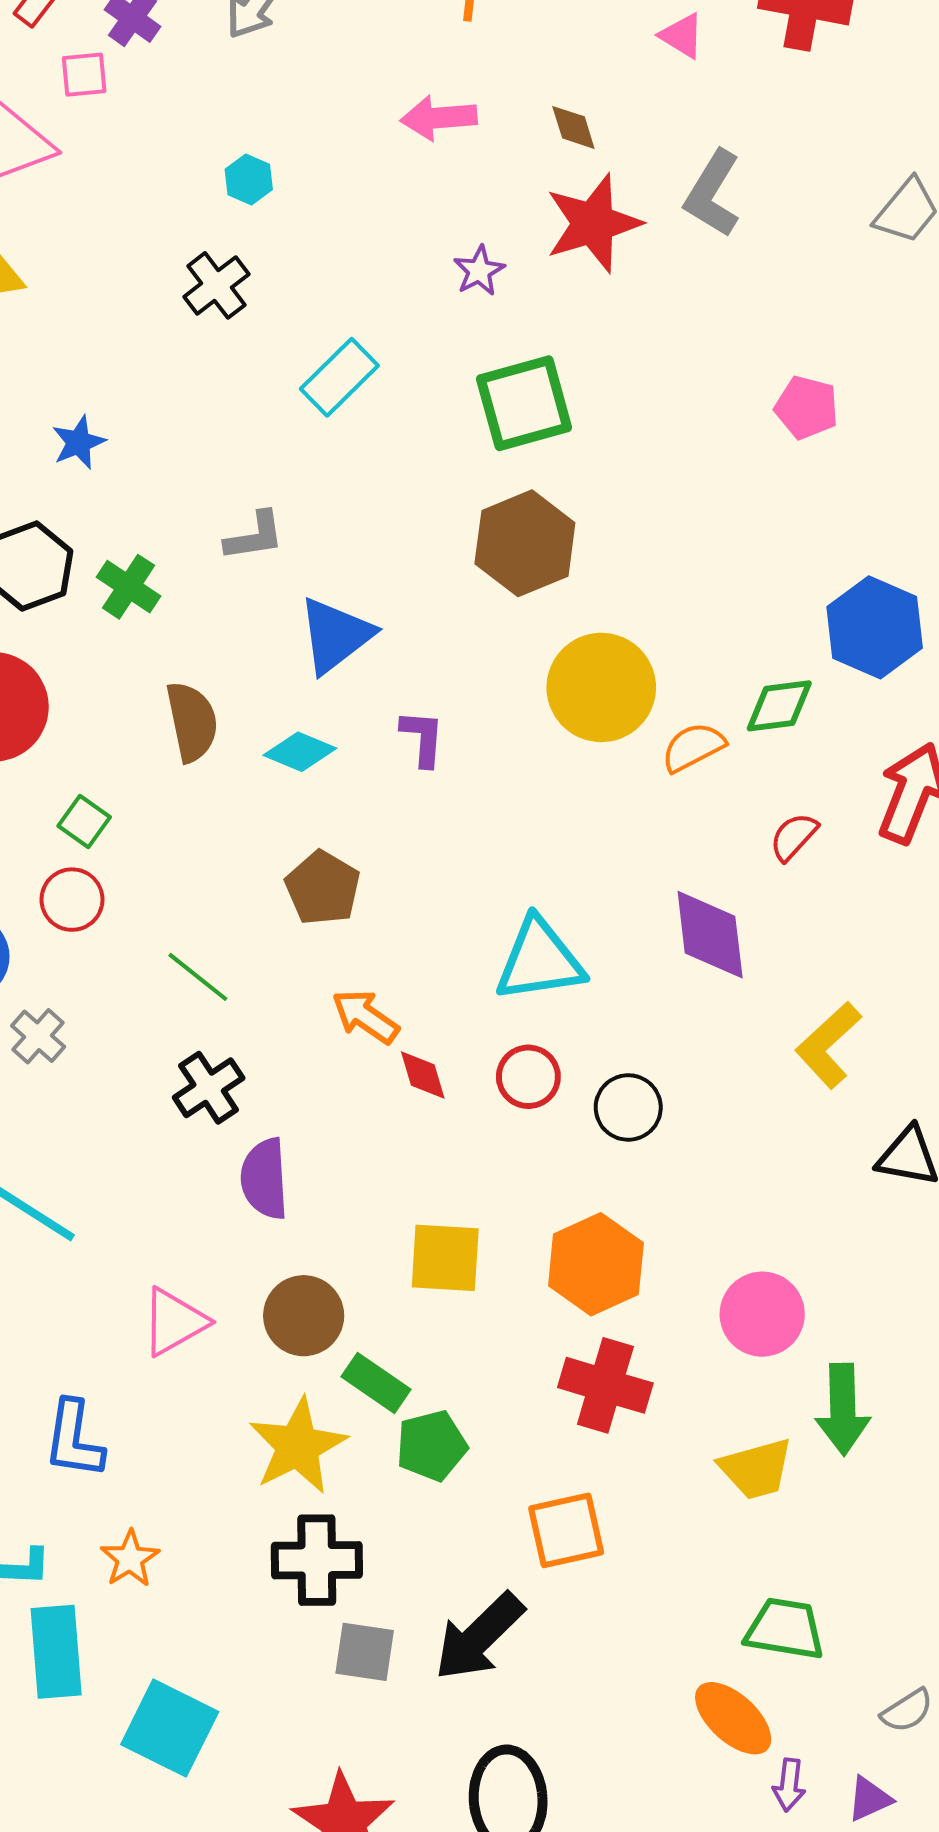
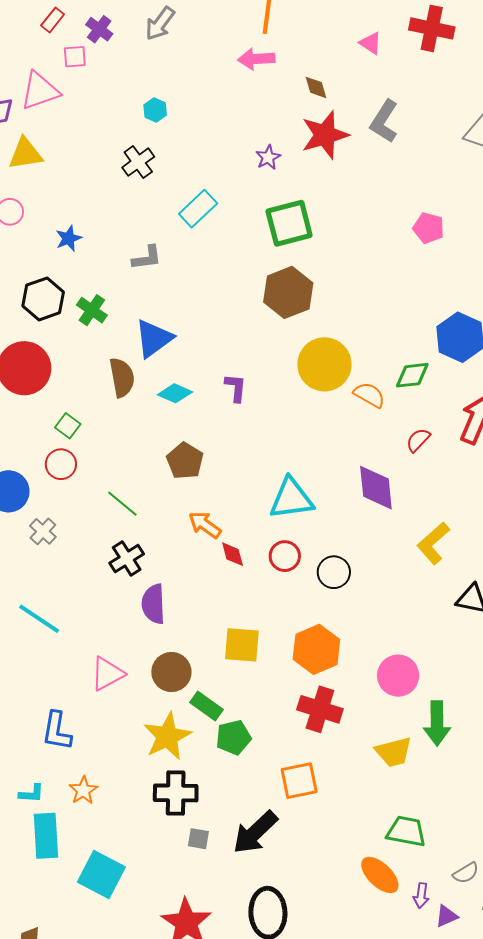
pink arrow: (439, 118) -> (256, 59), moved
gray L-shape: (254, 536) -> (147, 258), moved
blue triangle: (335, 635) -> (154, 338), moved
orange semicircle: (693, 747) -> (369, 395), turned 56
gray square: (365, 1652) -> (198, 839), size x0.7
purple arrow: (789, 1785) -> (421, 896), moved

